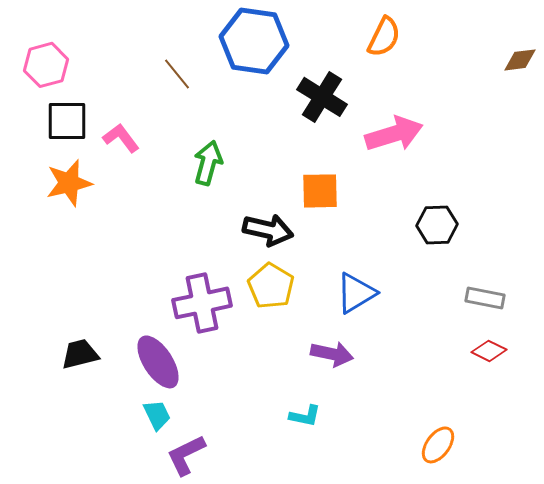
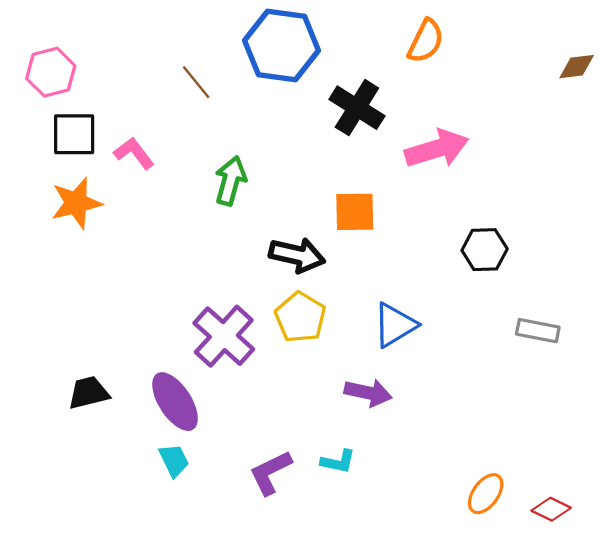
purple cross: (202, 303) -> (224, 336), turned -36
red diamond: (489, 351) -> (551, 509), moved
purple L-shape: (186, 455) -> (270, 473), moved

